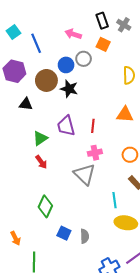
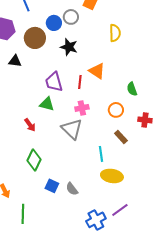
black star: (69, 89) -> (69, 47), moved
orange triangle: (125, 114) -> (97, 71), moved, turned 30
green triangle: (40, 138) -> (47, 104), moved, turned 49
red arrow: (41, 162) -> (30, 125), moved
gray semicircle: (85, 236) -> (72, 189), turned 144

